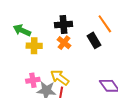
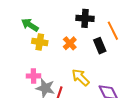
black cross: (64, 25) -> (85, 18), moved
yellow arrow: (60, 78) -> (80, 77), moved

